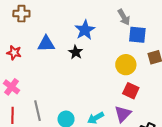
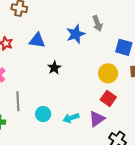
gray arrow: (124, 17) -> (97, 24), moved
black star: (76, 52) -> (54, 68), moved

